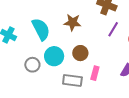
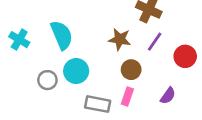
brown star: (72, 22) -> (120, 39), moved
brown circle: (80, 53) -> (131, 70), moved

